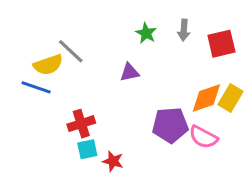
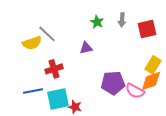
blue line: (36, 87) -> (33, 91), moved, turned -30
orange diamond: (206, 98) -> (151, 81), moved
red cross: (81, 124) -> (54, 69), moved
cyan square: (87, 149) -> (58, 99), size x1.6

